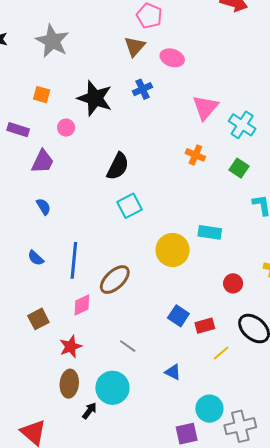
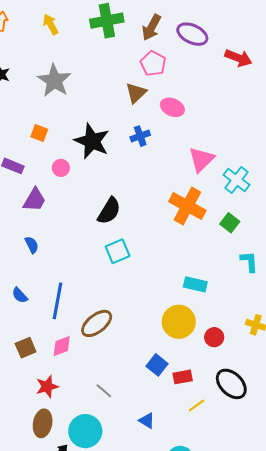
orange cross: (195, 155) -> (187, 206), size x1.8
yellow circle: (173, 250) -> (179, 322), moved
brown square: (38, 319) -> (26, 348), moved

